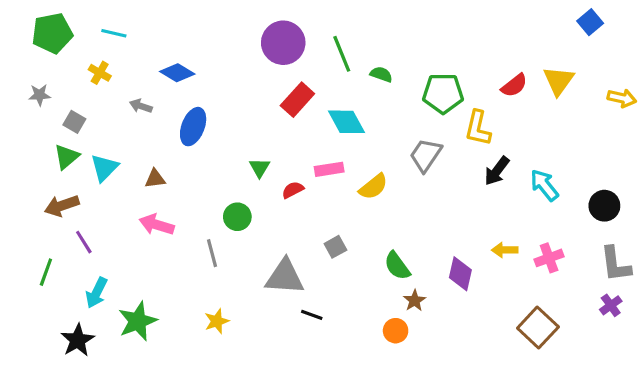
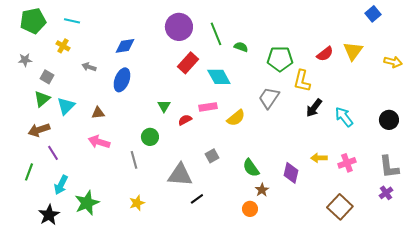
blue diamond: (177, 73) -> (125, 46), moved, turned -40
black circle: (604, 206) -> (389, 120), moved
black line: (312, 315) -> (197, 199), turned -56

